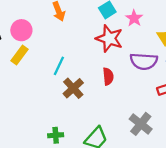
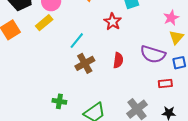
pink star: (134, 18) -> (171, 18), moved
red star: (109, 39) -> (113, 22), moved, size x0.7

